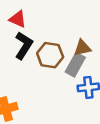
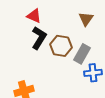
brown triangle: (82, 48) -> (86, 19), moved, turned -42

